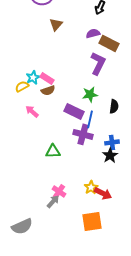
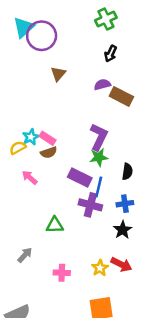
purple L-shape: (98, 63) -> (99, 137), moved
blue cross: (112, 142) -> (125, 204), moved
pink cross: (59, 191) -> (62, 273), turned -32
red arrow: (103, 193) -> (121, 264), moved
gray arrow: (53, 201) -> (25, 255), moved

